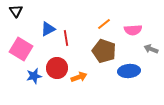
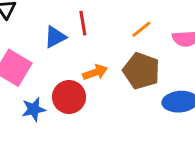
red line: (66, 38) -> (83, 23), moved
orange arrow: (79, 77) -> (95, 72), moved

